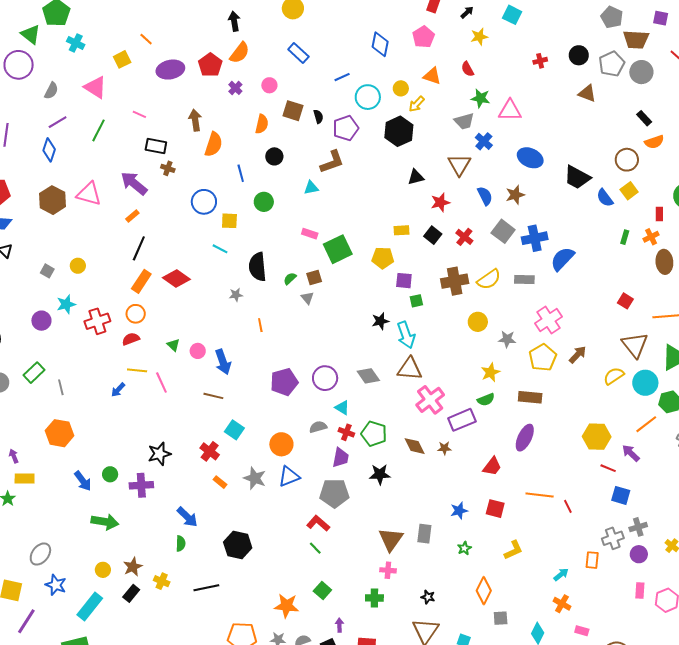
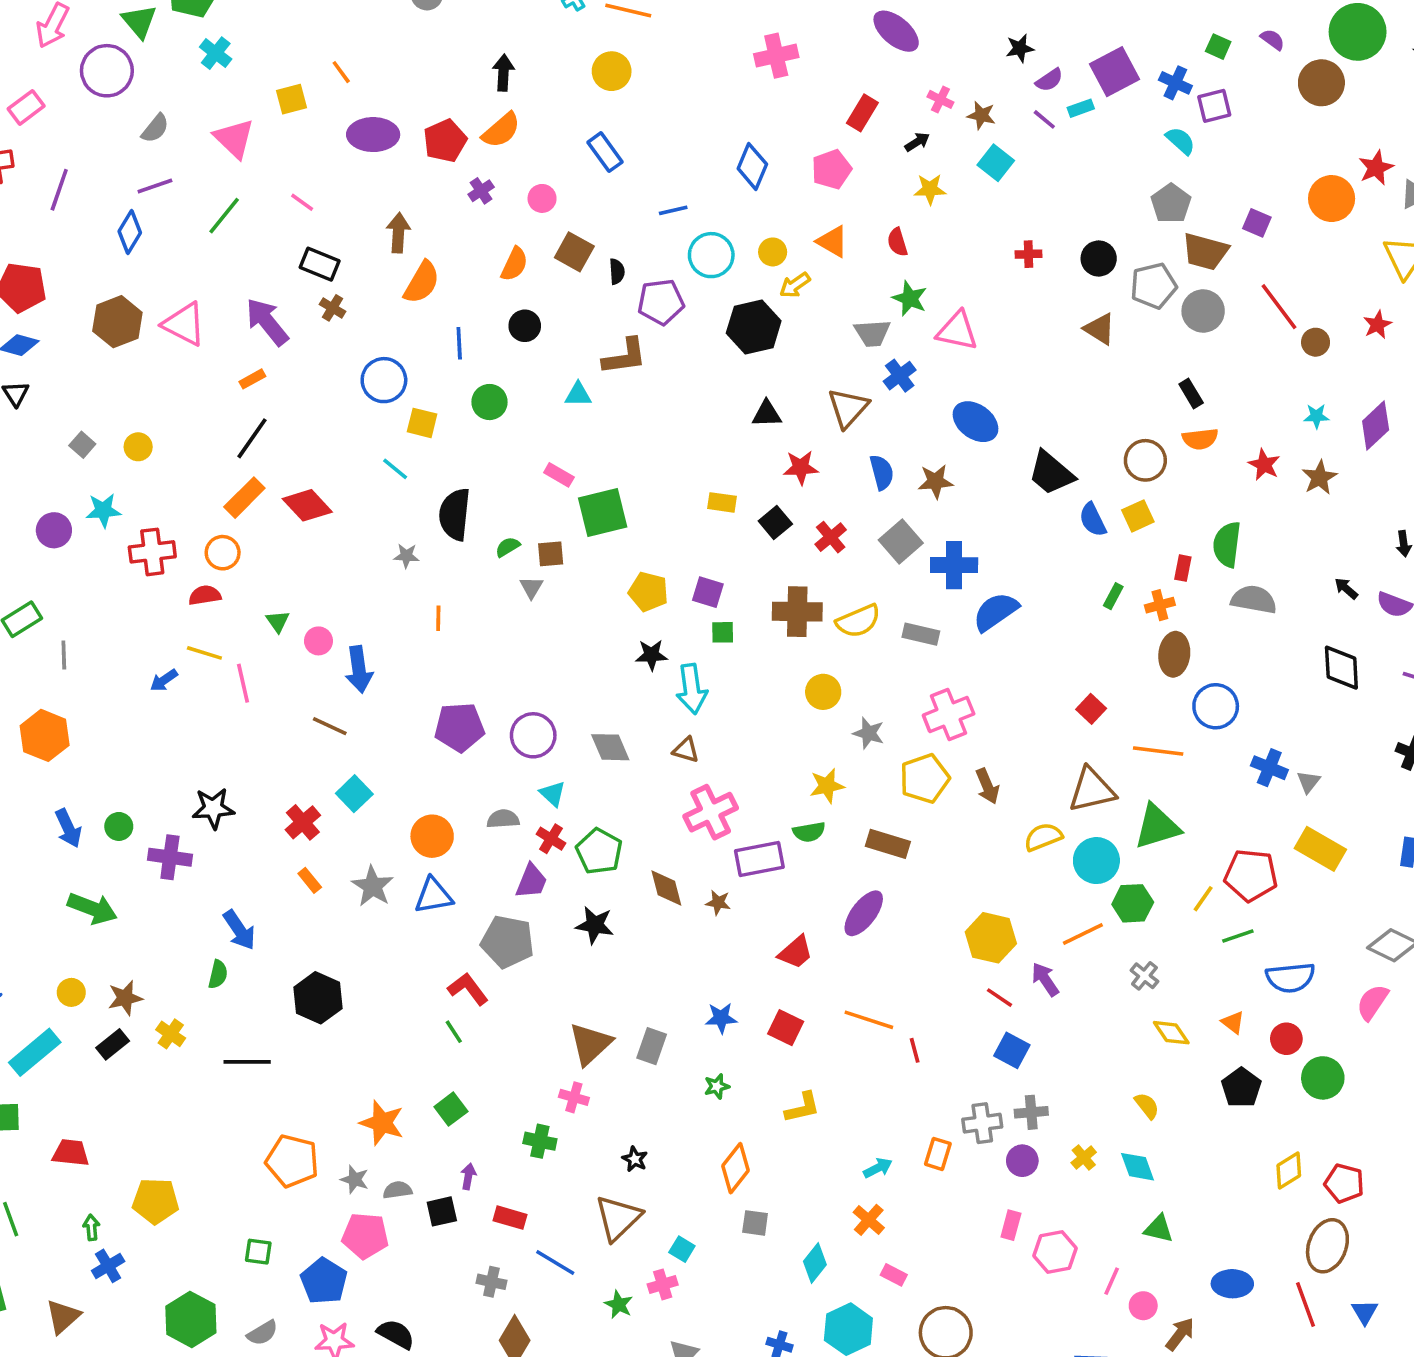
yellow pentagon: (383, 258) -> (648, 592), moved
brown triangle: (635, 345) -> (1092, 790), turned 44
brown arrow: (578, 355) -> (987, 786), turned 102
brown triangle: (410, 369) -> (686, 750), size x0.6

